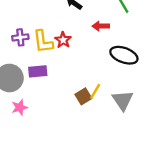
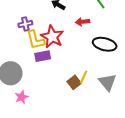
purple cross: (20, 37) -> (25, 24), moved
red star: (63, 40) -> (52, 37), size x1.6
purple rectangle: (38, 71) -> (43, 56), moved

